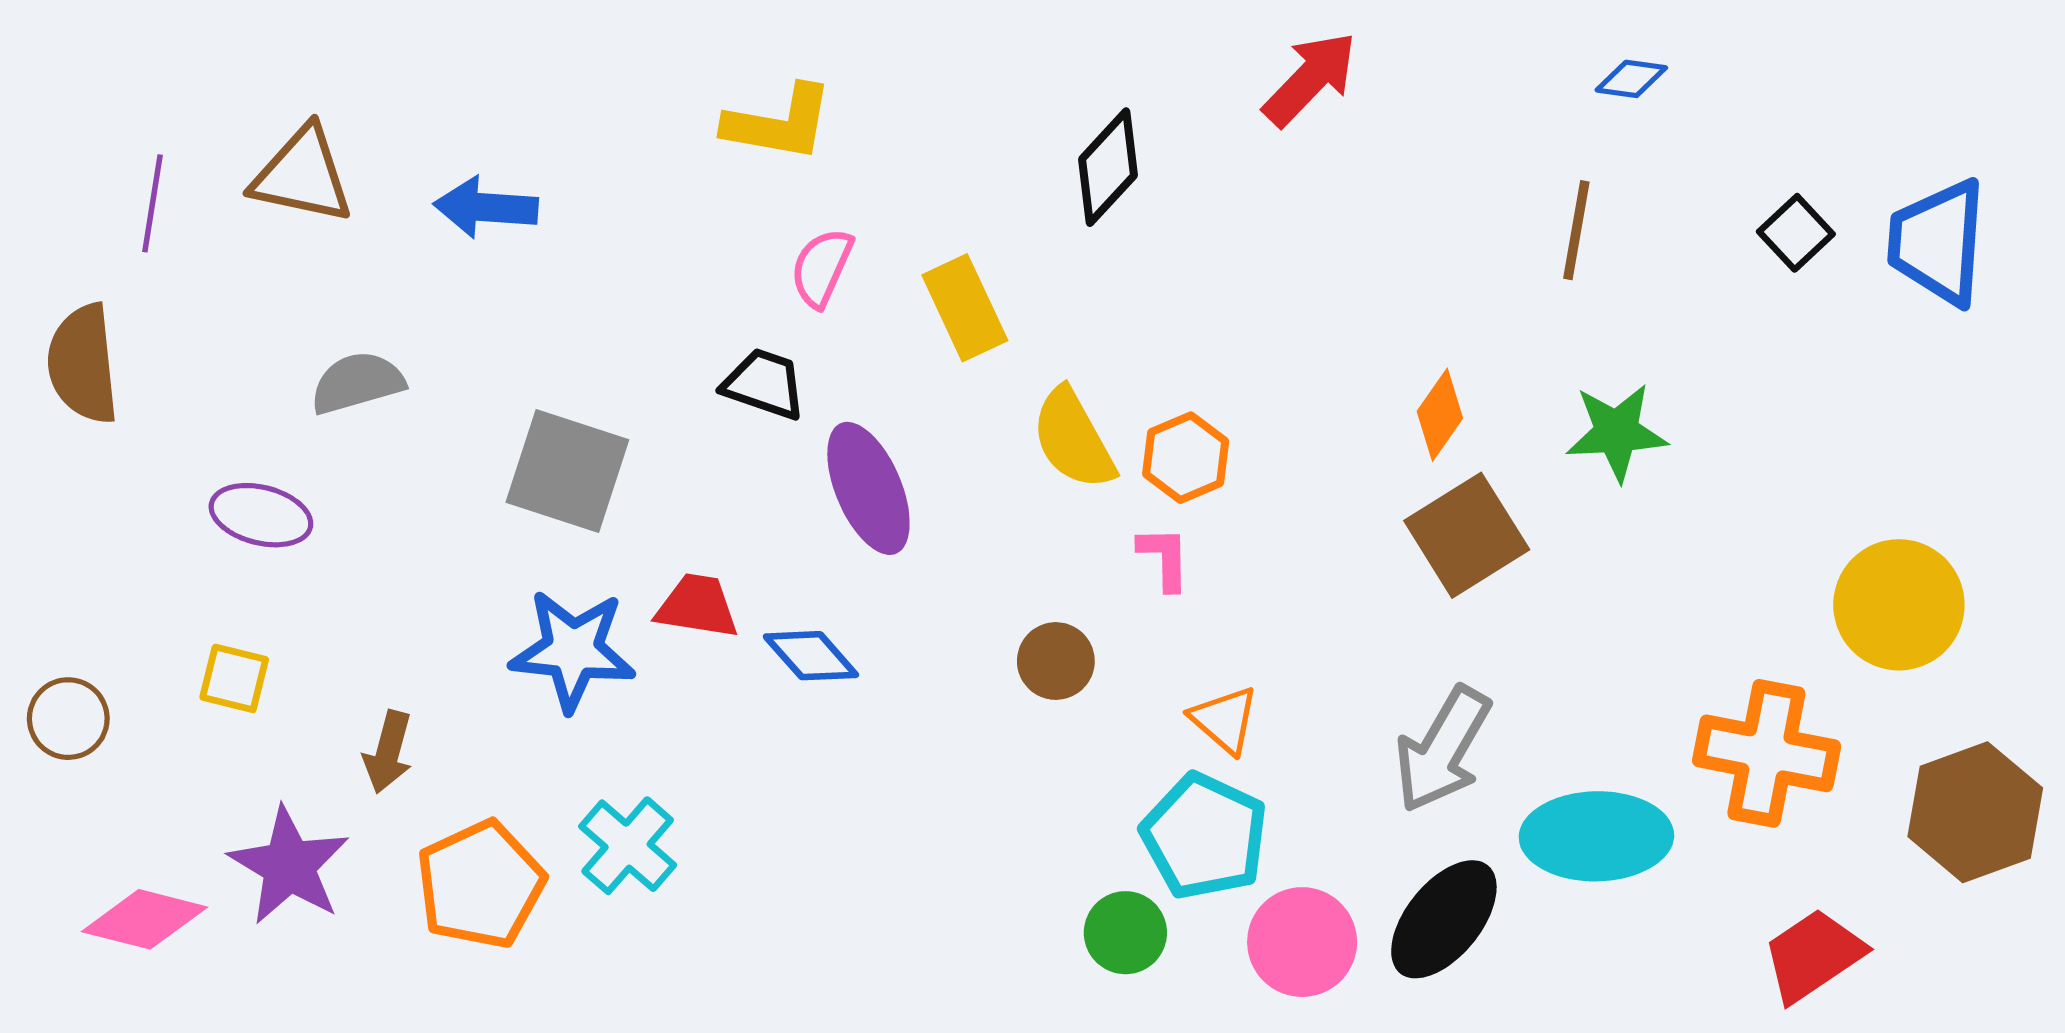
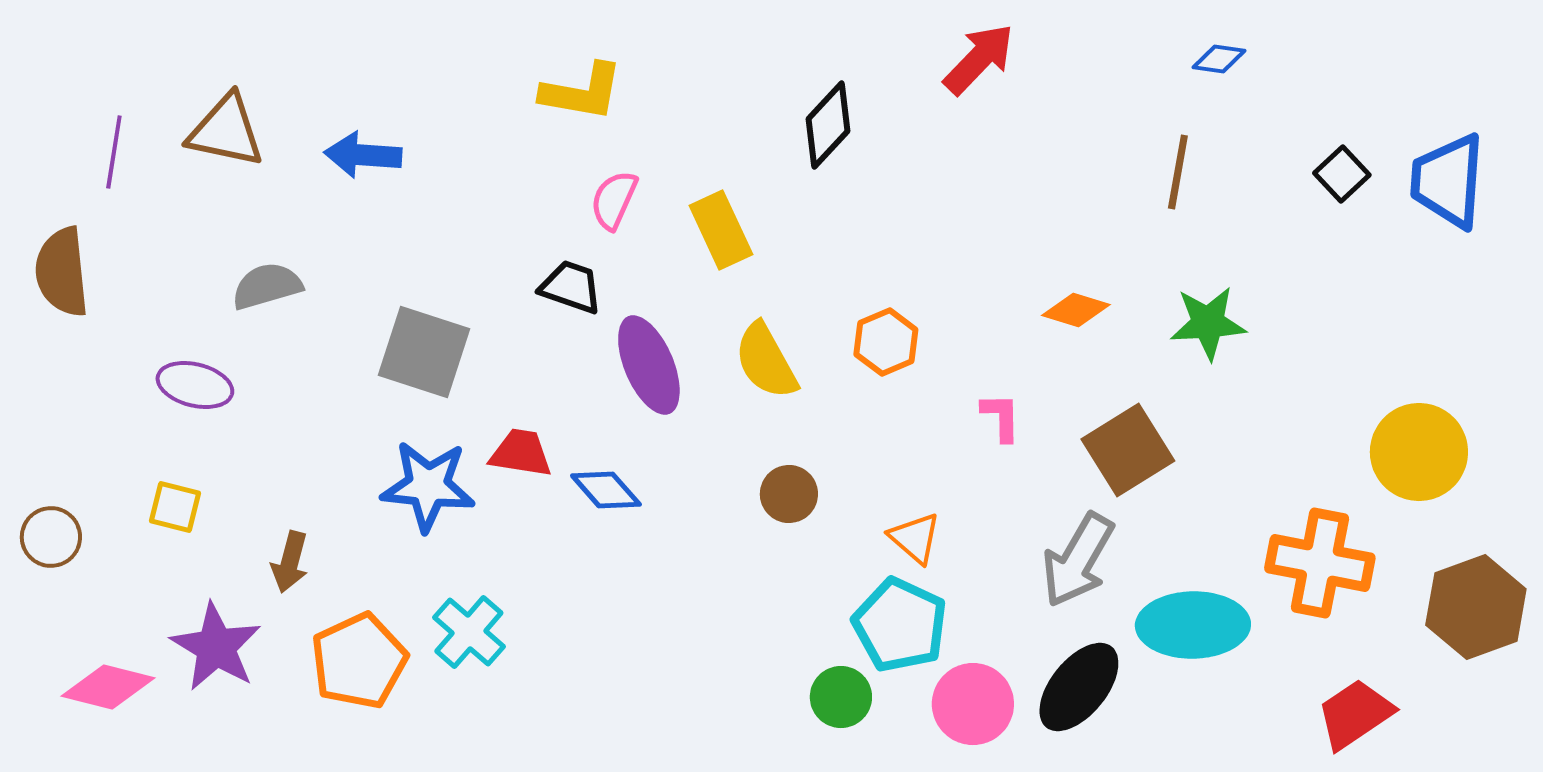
orange diamond: (1440, 415) -> (1076, 310), turned 72
yellow semicircle: (1073, 439) -> (766, 361), moved
brown square: (1467, 535) -> (1128, 450), moved
pink L-shape: (1164, 558) -> (1001, 417), moved

